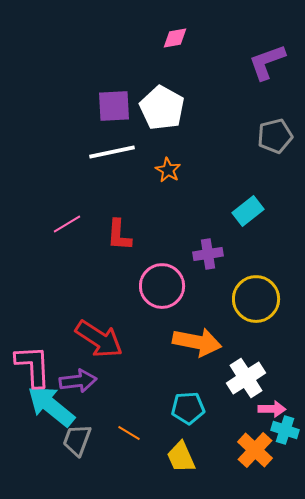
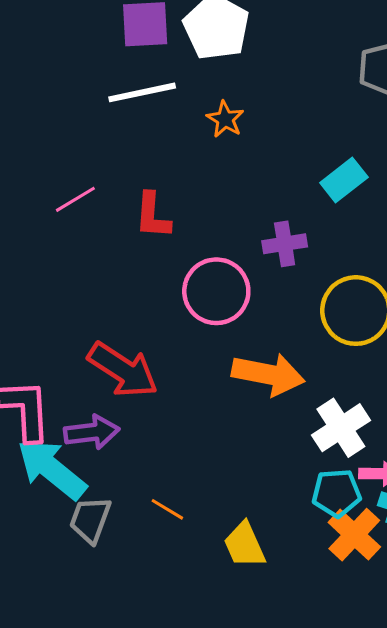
cyan pentagon: (188, 408) -> (336, 493), moved

